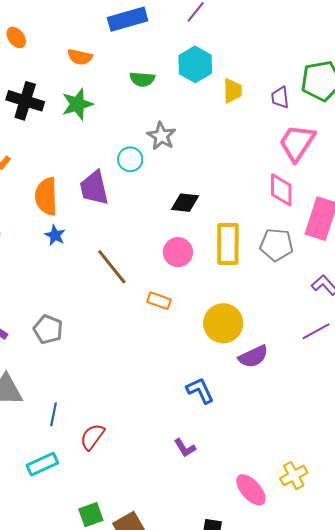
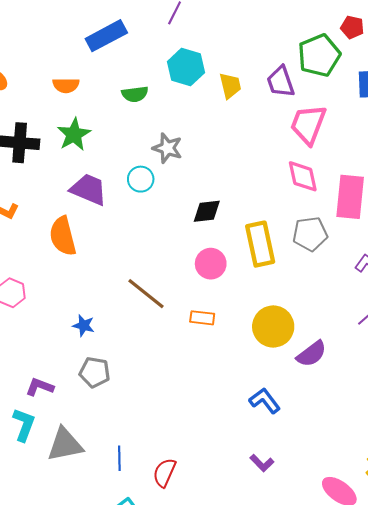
purple trapezoid: (280, 97) -> (281, 82), size x1.4
purple trapezoid: (94, 188) -> (89, 189), moved, turned 138
blue star: (55, 235) -> (84, 326), moved

